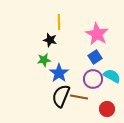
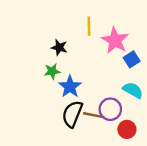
yellow line: (59, 22) -> (89, 26), moved
blue square: (95, 57) -> (132, 59), moved
purple circle: (93, 79) -> (110, 109), moved

